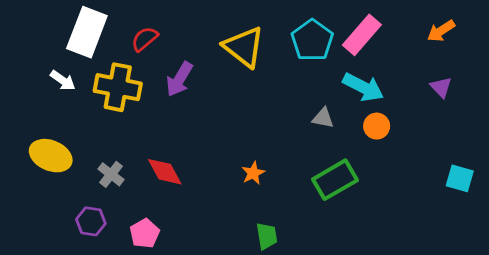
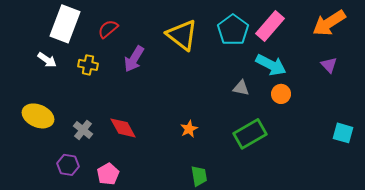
orange arrow: (441, 31) -> (329, 23), size x1.6
yellow cross: (118, 87) -> (88, 65), size x0.6

